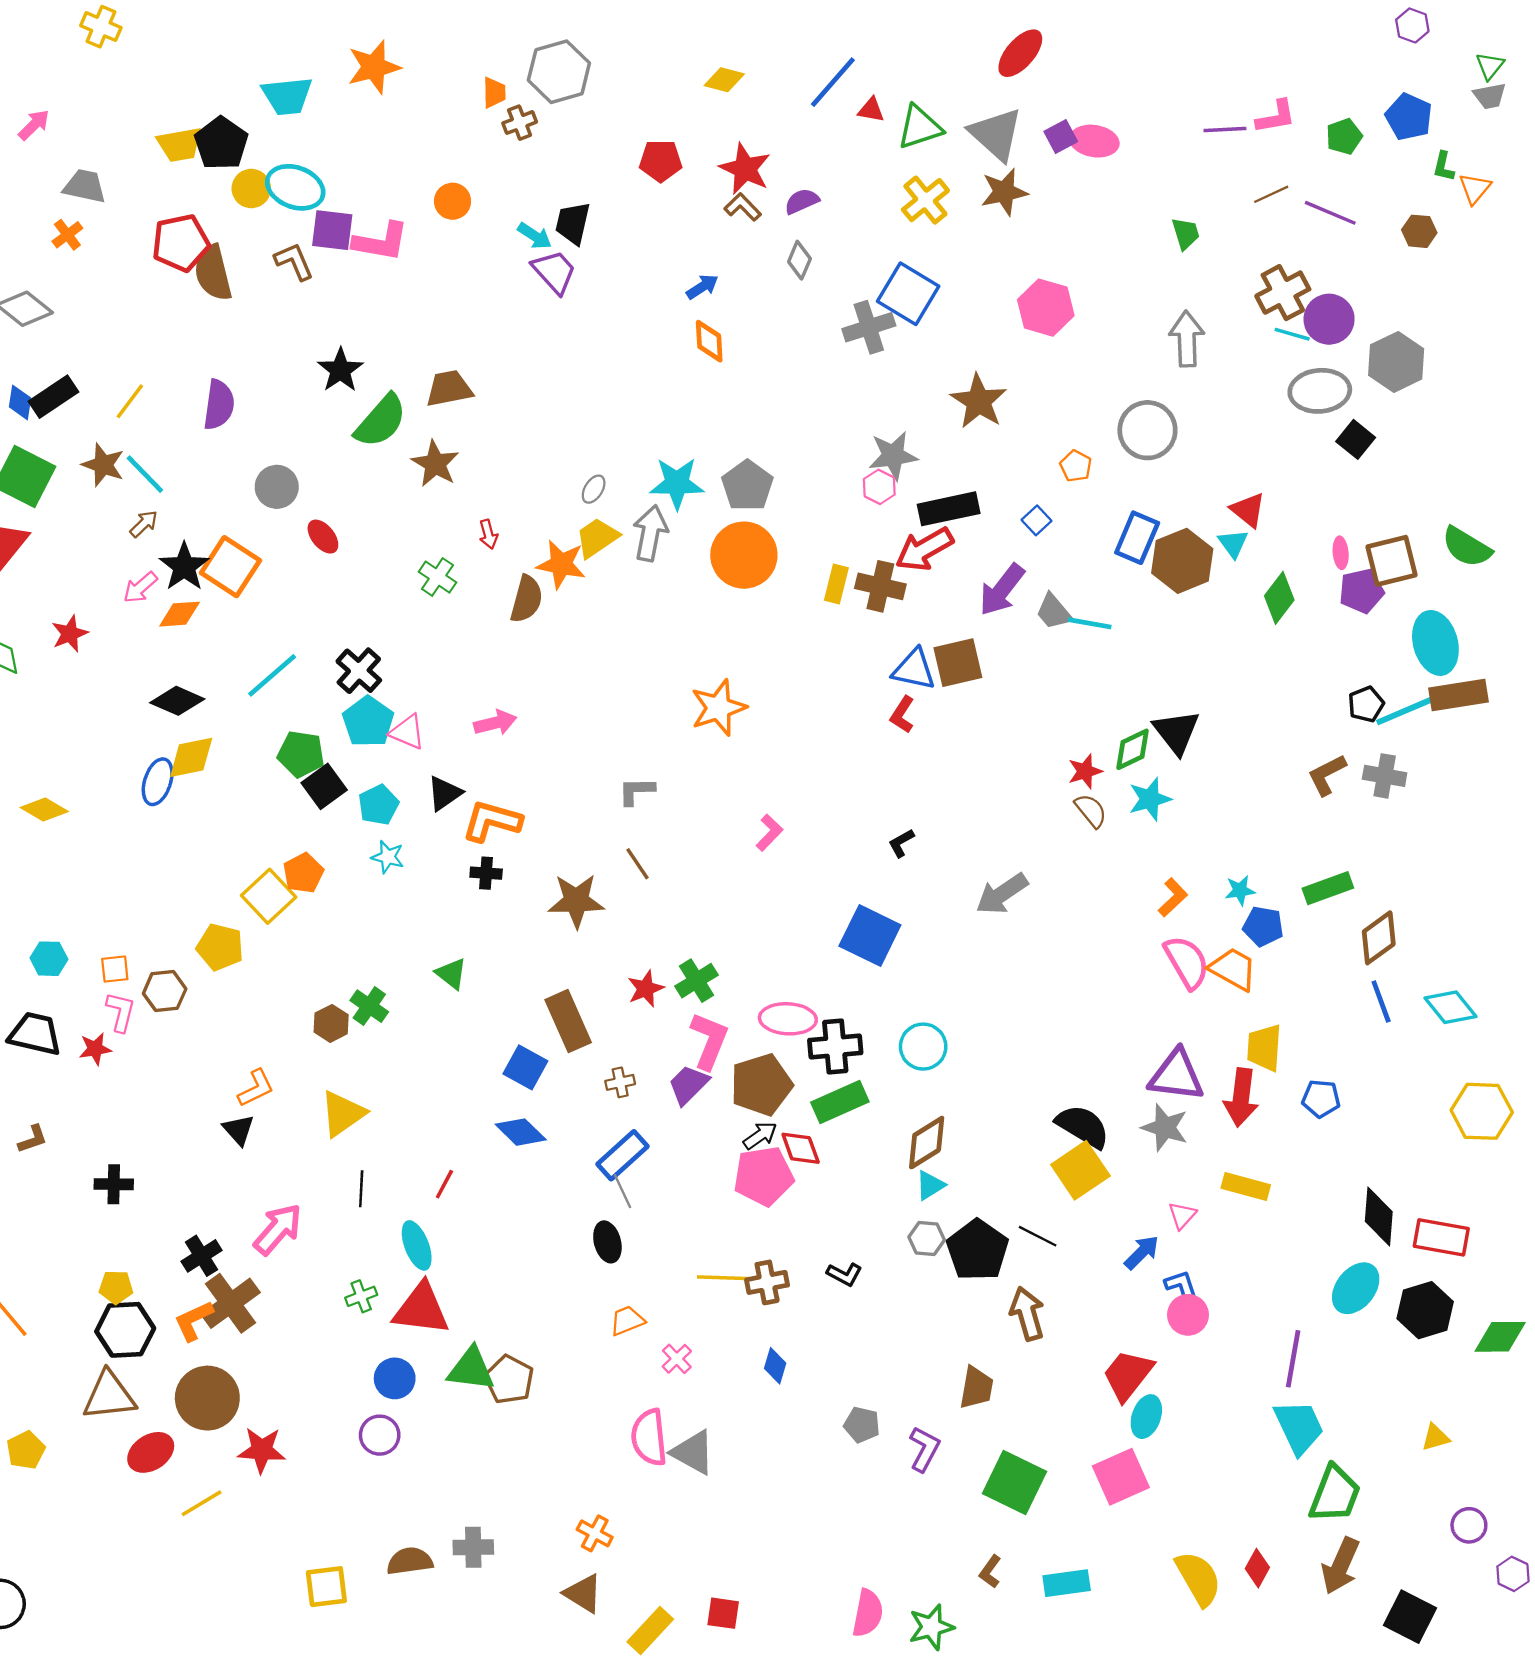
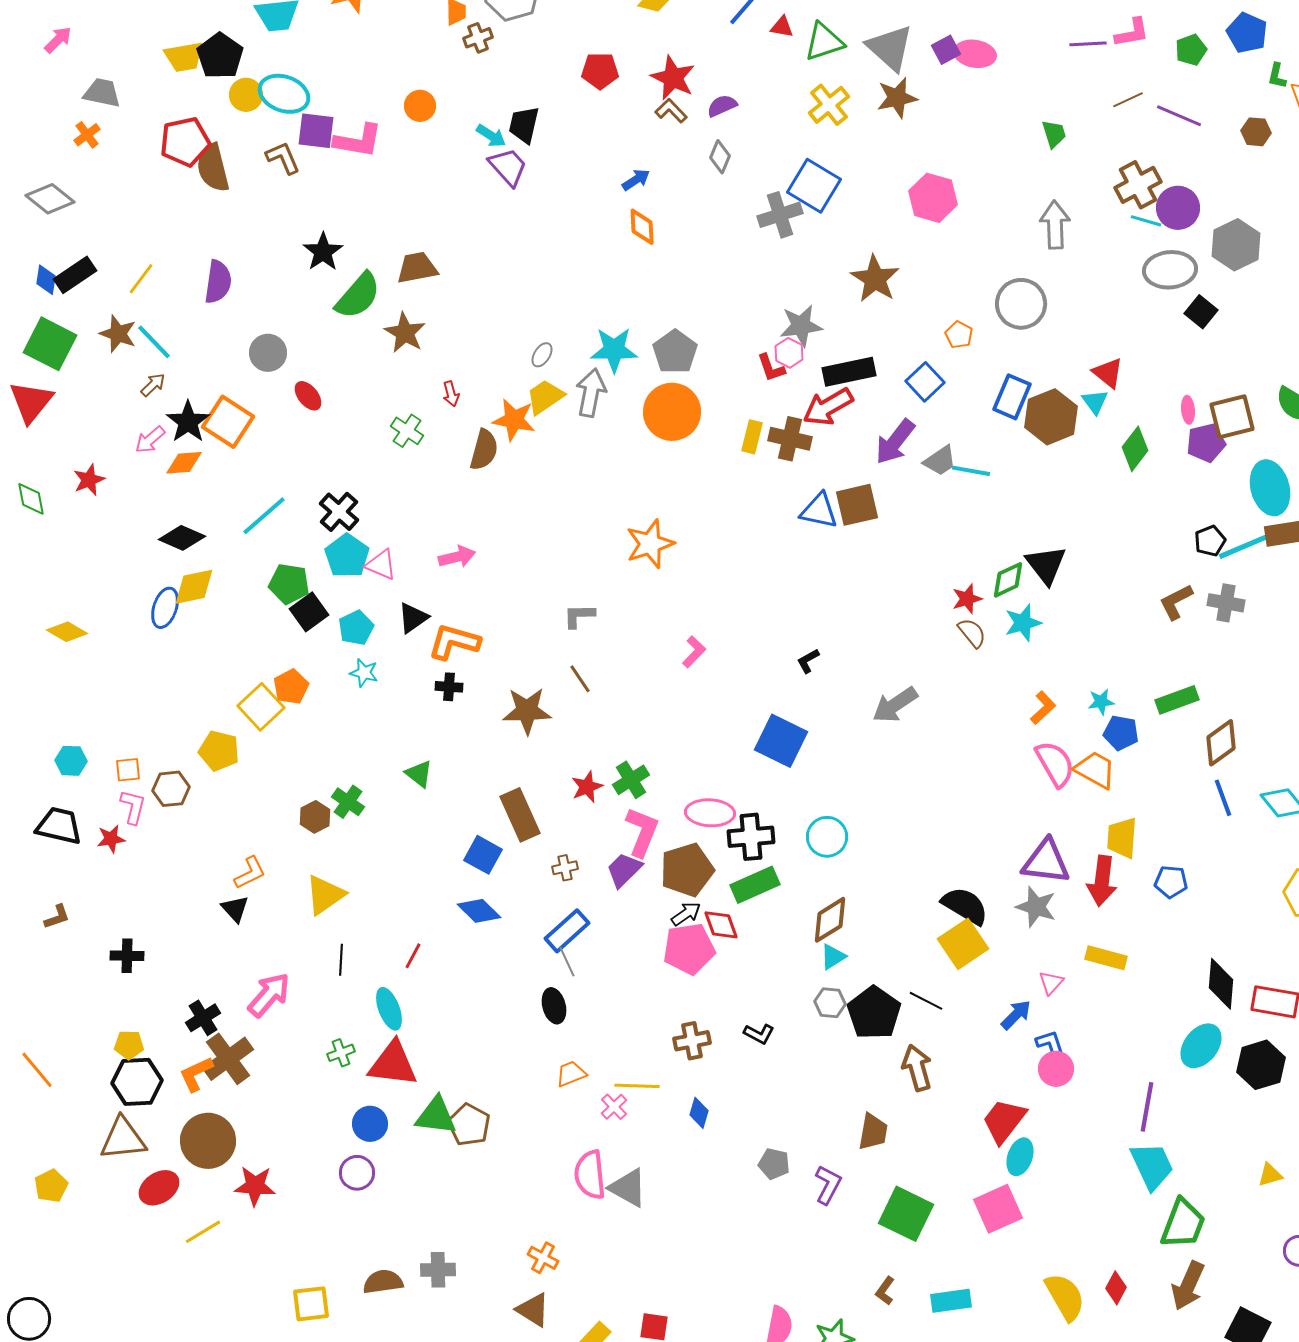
blue square: (1036, 520) -> (925, 382), size x1.5
gray trapezoid: (1054, 612) -> (940, 461), turned -84
red L-shape: (902, 715) -> (771, 368), moved, turned -52
yellow line: (723, 1278) -> (637, 1086), moved

